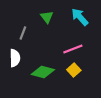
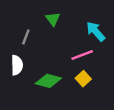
cyan arrow: (80, 17) -> (96, 31), moved

